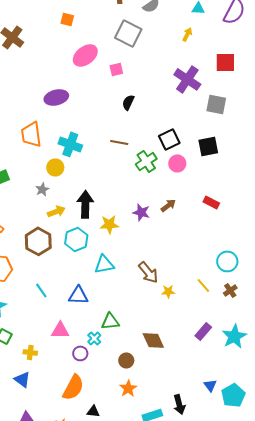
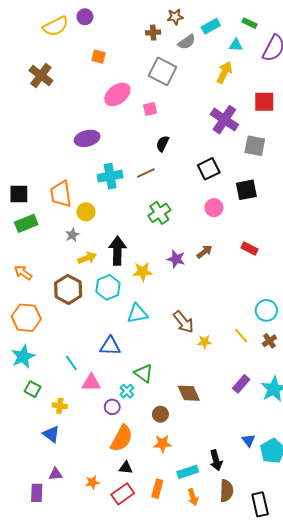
yellow arrow: (187, 34) -> (224, 72), size x1.5
orange trapezoid: (31, 134) -> (61, 194), moved
black square: (169, 139) -> (209, 169), moved
brown line: (119, 142) -> (146, 173), moved, turned -36
cyan cross: (70, 144) -> (110, 176), moved, turned -30
green cross: (146, 161) -> (159, 213), moved
cyan line: (41, 290) -> (71, 363), moved
green triangle: (110, 321) -> (144, 373), turned 42
orange semicircle: (73, 387) -> (122, 438), moved
orange star: (128, 388) -> (163, 444), turned 30

